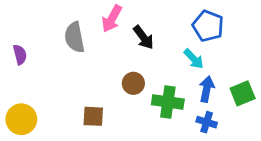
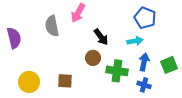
black arrow: (143, 37) -> (101, 37), moved
purple semicircle: (20, 55) -> (14, 38), size x1.5
cyan arrow: (194, 59) -> (135, 41), turned -56
yellow circle: (21, 119) -> (29, 82), moved

